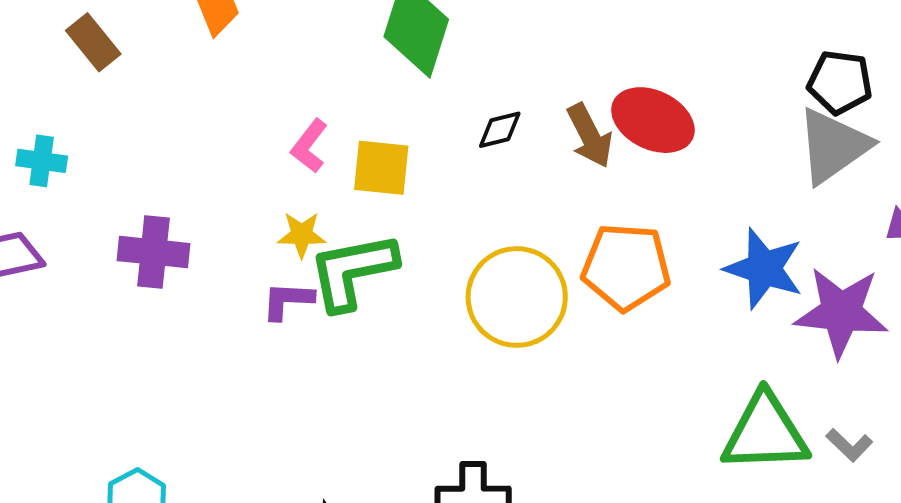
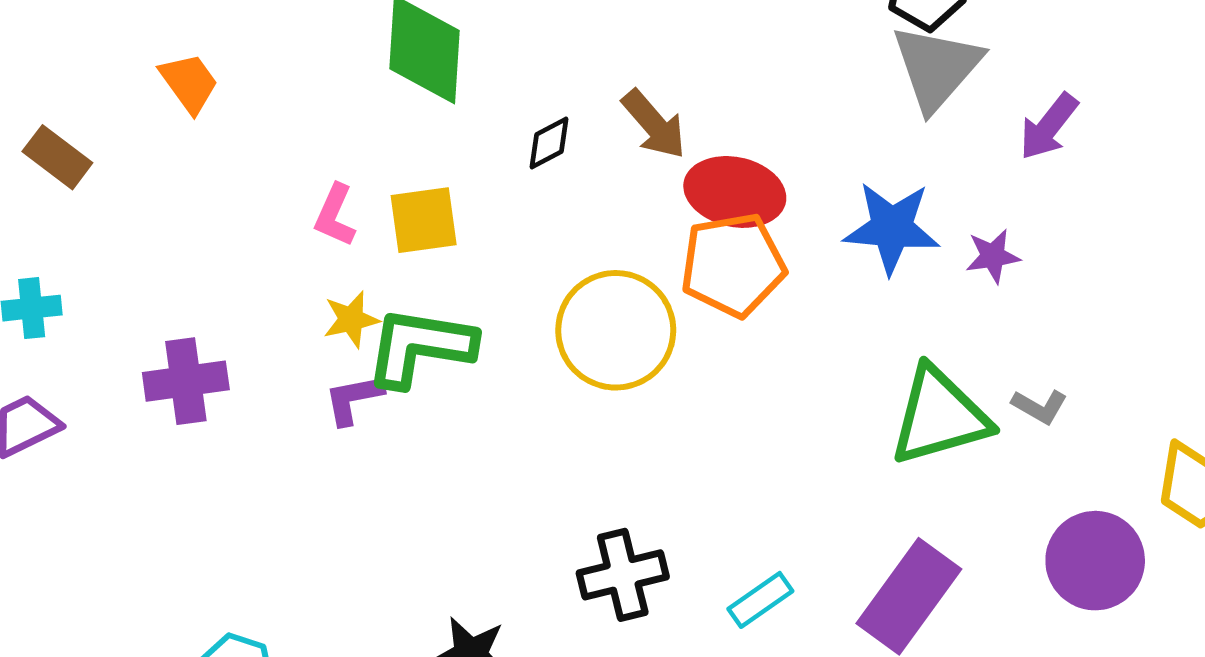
red ellipse: (653, 120) -> (735, 192), moved
green L-shape: (353, 271) -> (420, 347), turned 34
purple star: (841, 312) -> (993, 256), size x0.5

